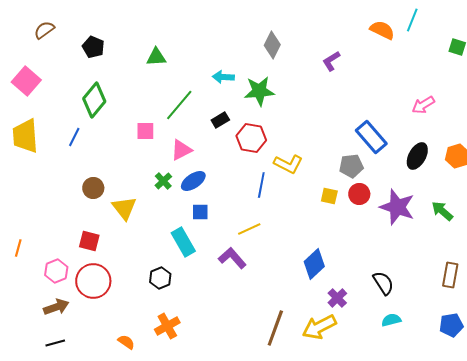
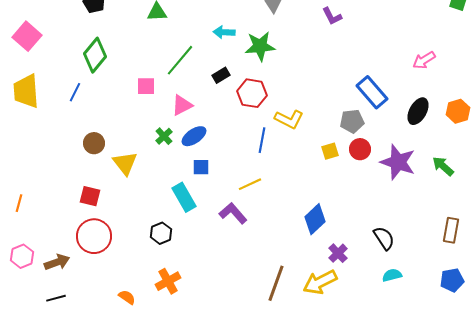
purple L-shape: (331, 61) -> (332, 16), turned -85
yellow square: (329, 196) -> (330, 151), turned -30
pink hexagon: (56, 271) -> (22, 256), moved

